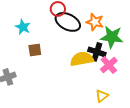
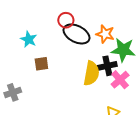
black cross: (97, 52) -> (107, 66), turned -30
yellow semicircle: (82, 59) -> (91, 73), turned 110

